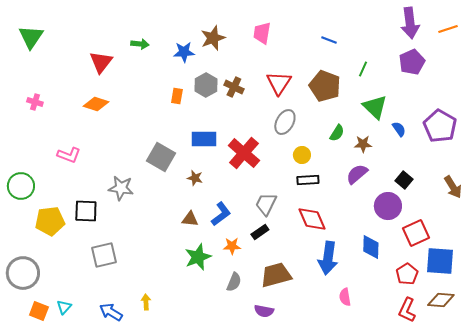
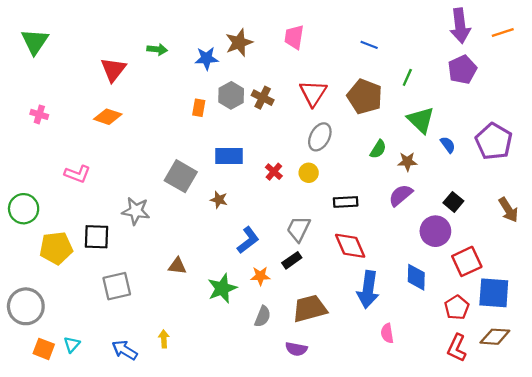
red cross: (244, 153) -> (274, 172), size x0.5
yellow circle: (302, 155) -> (309, 173), moved
brown triangle: (190, 219) -> (177, 266), moved

